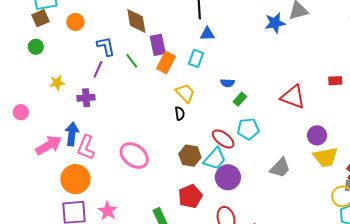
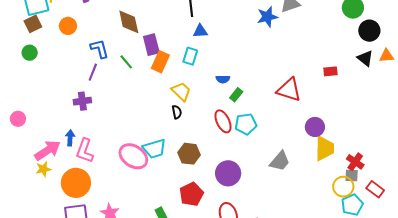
yellow star: (57, 83) -> (43, 169), moved
blue arrow: (72, 134) -> (70, 138), size x0.7
red ellipse: (223, 139) -> (223, 121), moved, turned 30
yellow trapezoid: (326, 157) -> (325, 148), turned -76
cyan trapezoid: (215, 159) -> (154, 149), moved, turned 35

